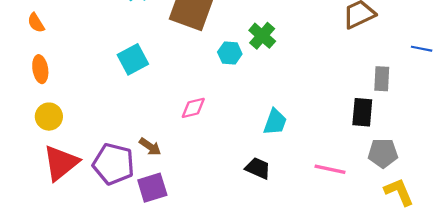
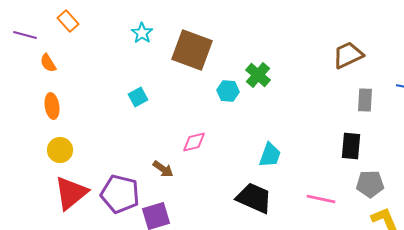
cyan square: (133, 59) -> (138, 97), size x0.7
gray rectangle: (382, 79) -> (365, 100), moved
brown arrow: (150, 147) -> (163, 169), moved
black trapezoid: (258, 168) -> (254, 198), size x1.5

